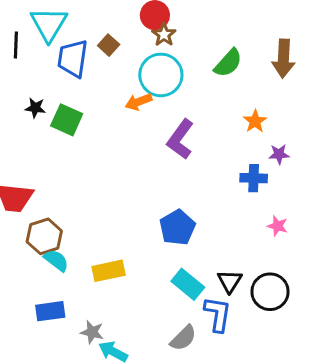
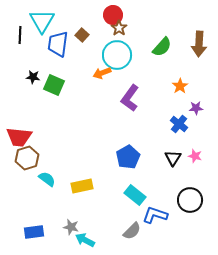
blue cross: (254, 178) -> (179, 124), turned 36
brown hexagon: (44, 236) -> (27, 158), moved
black triangle: (230, 281) -> (173, 158), moved
blue rectangle: (50, 311) -> (34, 232), moved
blue L-shape: (218, 314) -> (155, 215), turned -80

